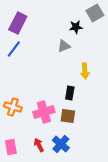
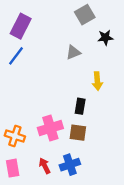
gray square: (95, 13) -> (85, 15), moved
black star: (76, 27) -> (105, 38), moved
orange cross: (13, 107) -> (15, 136), moved
blue cross: (61, 144) -> (70, 165), turned 30

